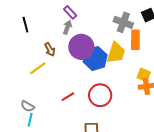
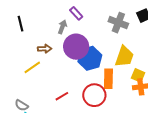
purple rectangle: (70, 12) -> (76, 13), moved
orange rectangle: (135, 40) -> (108, 79), moved
brown arrow: (50, 49) -> (45, 49), turned -64
yellow trapezoid: (116, 53) -> (124, 57), moved

